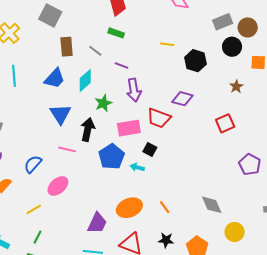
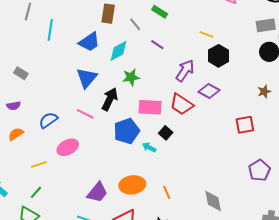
black hexagon: (196, 61) -> (219, 56), moved
purple arrow: (134, 90) -> (185, 71), moved, turned -150

